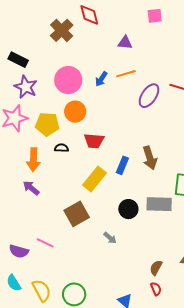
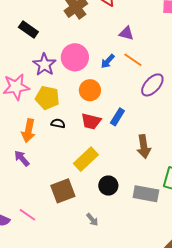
purple triangle: (125, 43) -> (126, 33), moved
orange line: (126, 74) -> (133, 60), turned 42
purple star: (26, 87) -> (44, 64), moved
orange circle: (75, 112) -> (90, 90), moved
blue rectangle: (122, 165) -> (117, 117), moved
black circle: (128, 209) -> (108, 186), moved

